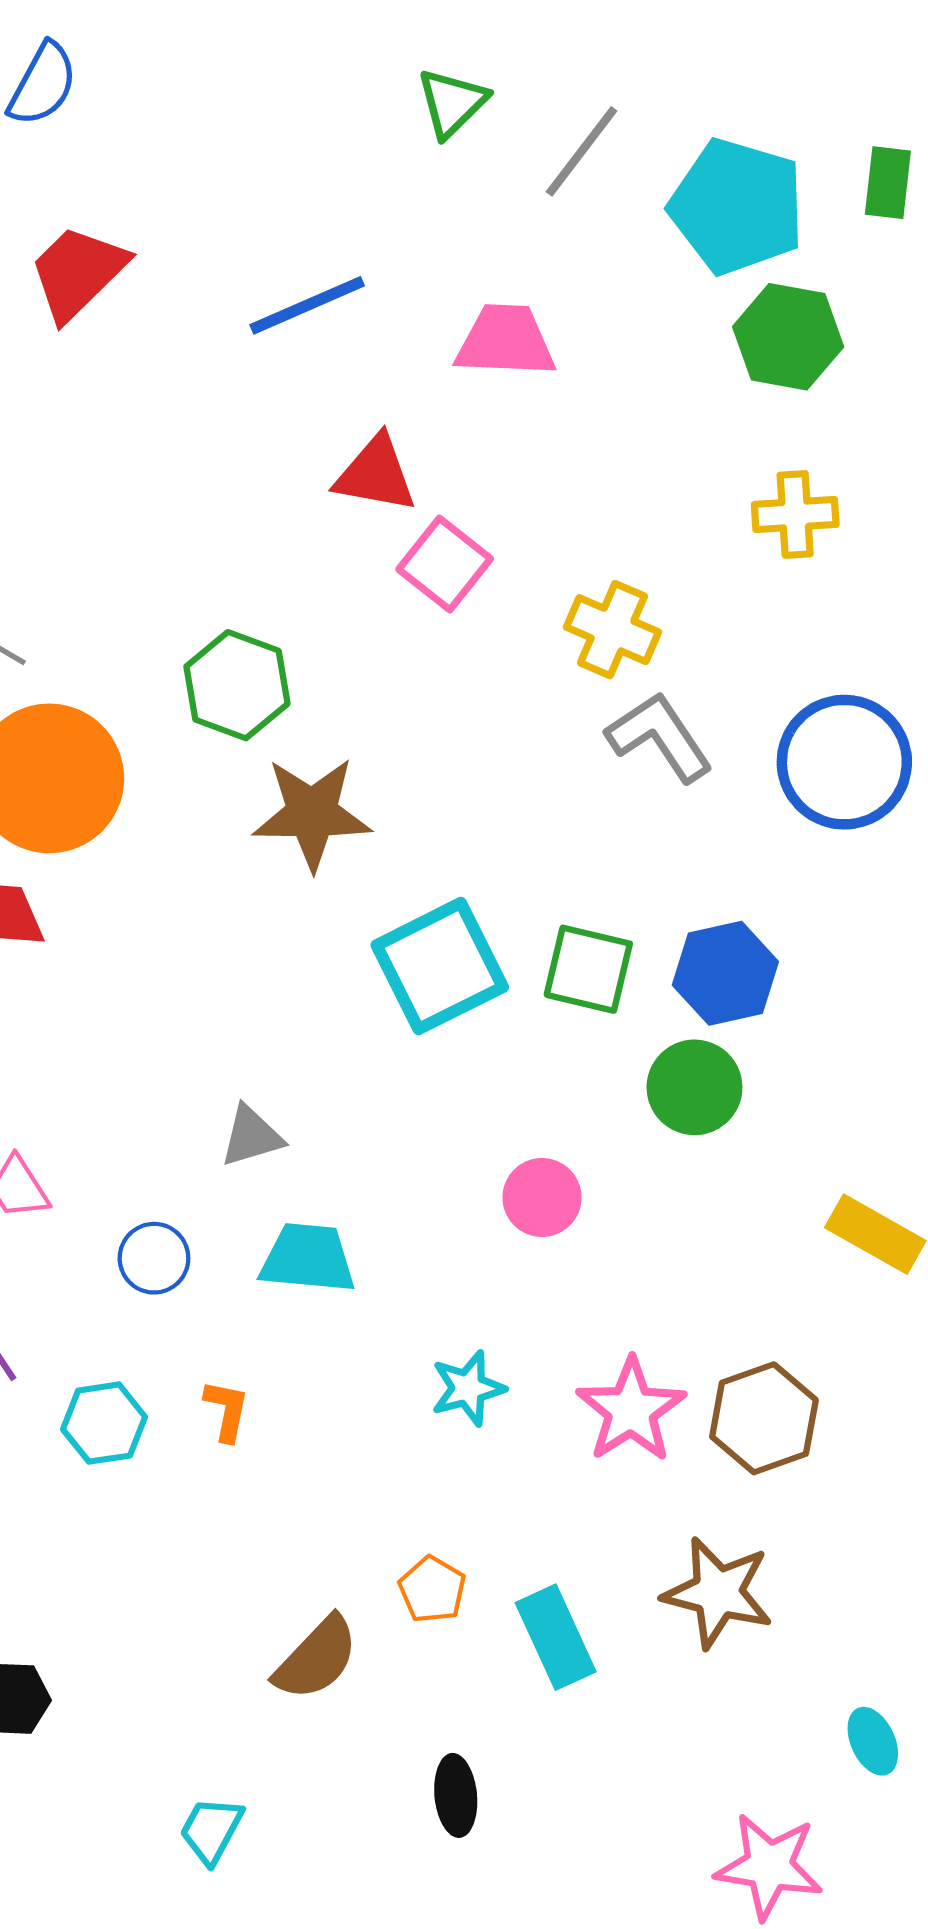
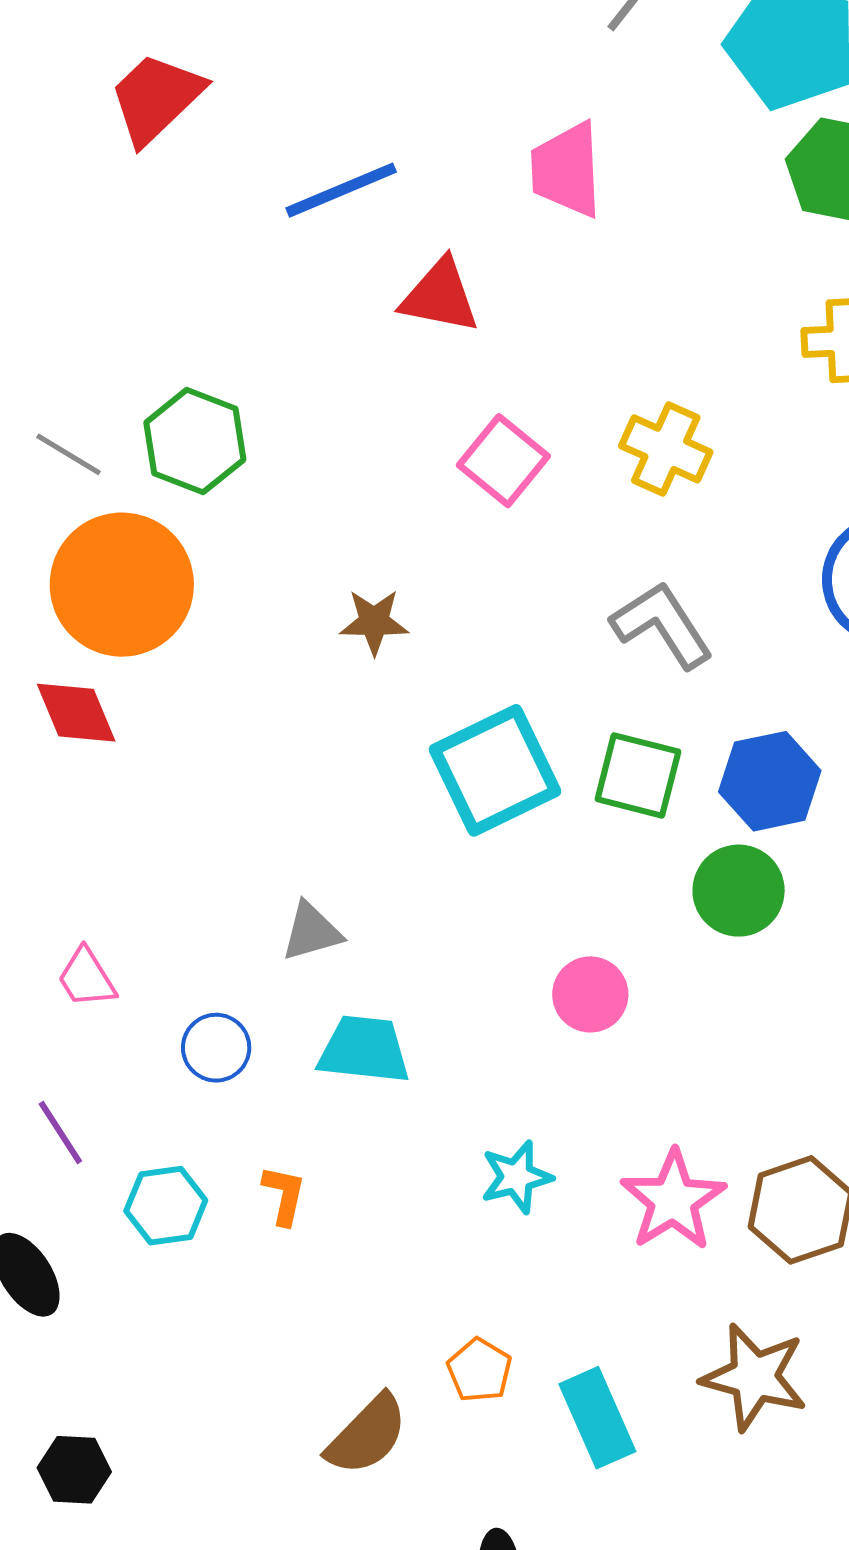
blue line: (307, 305) -> (341, 190), moved
pink trapezoid: (505, 341) -> (567, 170), turned -96
pink square: (445, 564) -> (503, 461), moved
green hexagon: (237, 685) -> (195, 441), moved
gray L-shape: (660, 737) -> (662, 625), moved
brown star: (312, 813) -> (374, 622), size x0.6

